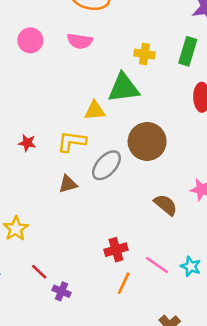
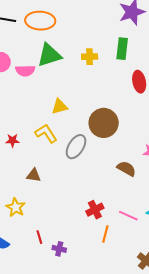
pink semicircle: (80, 41) -> (25, 71), moved
green triangle: (124, 88) -> (49, 55), moved
yellow L-shape: (72, 142) -> (46, 133), turned 60
brown triangle: (68, 184) -> (34, 175), moved, turned 35
red line: (39, 272) -> (39, 237), turned 40

